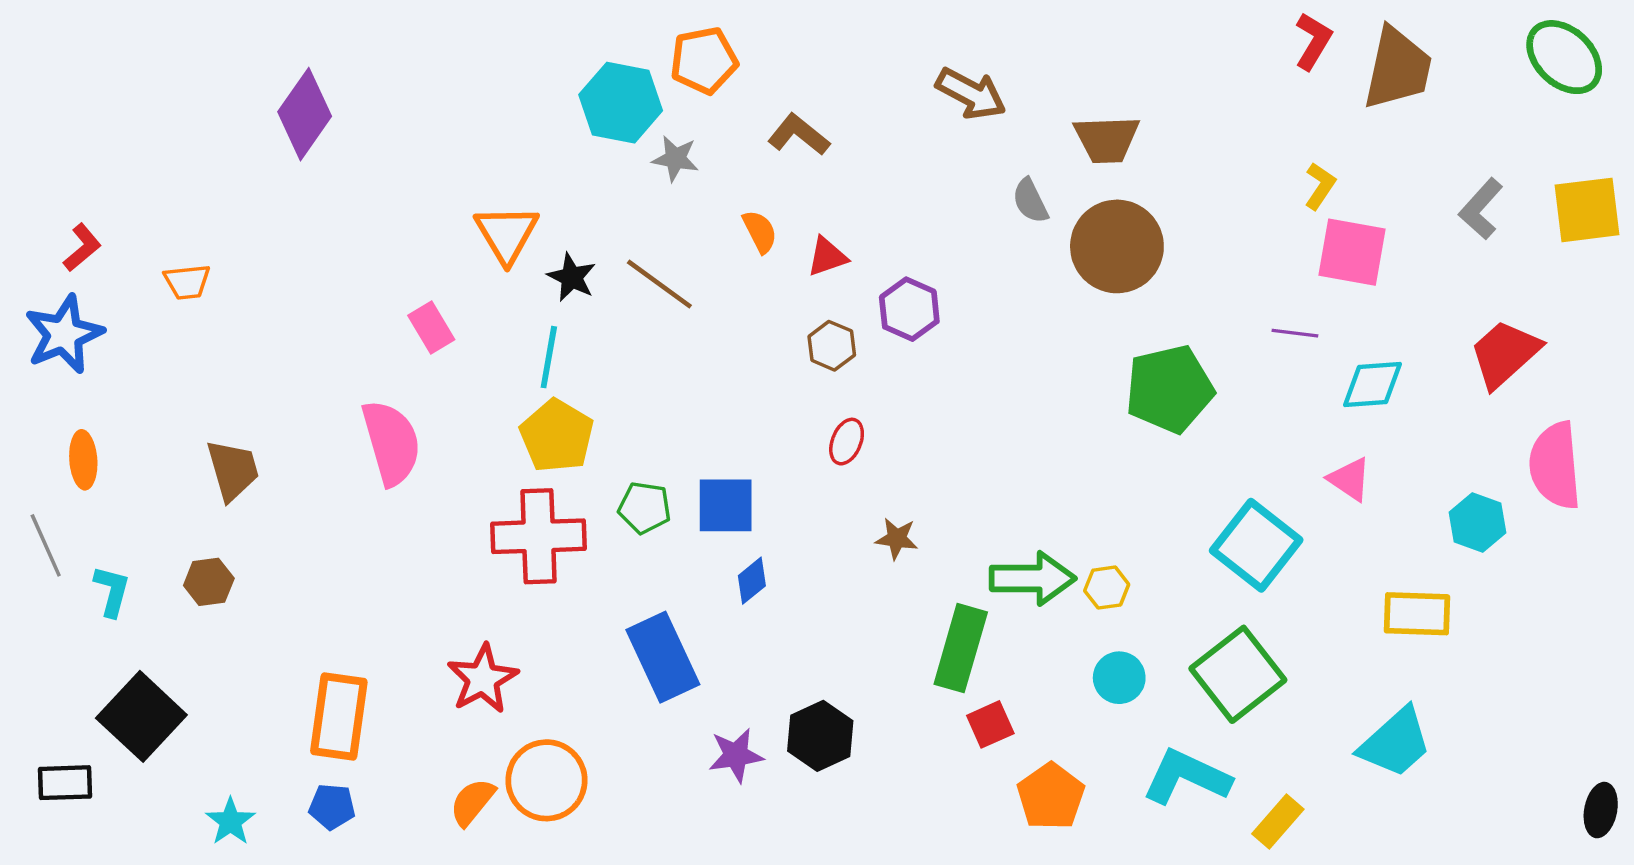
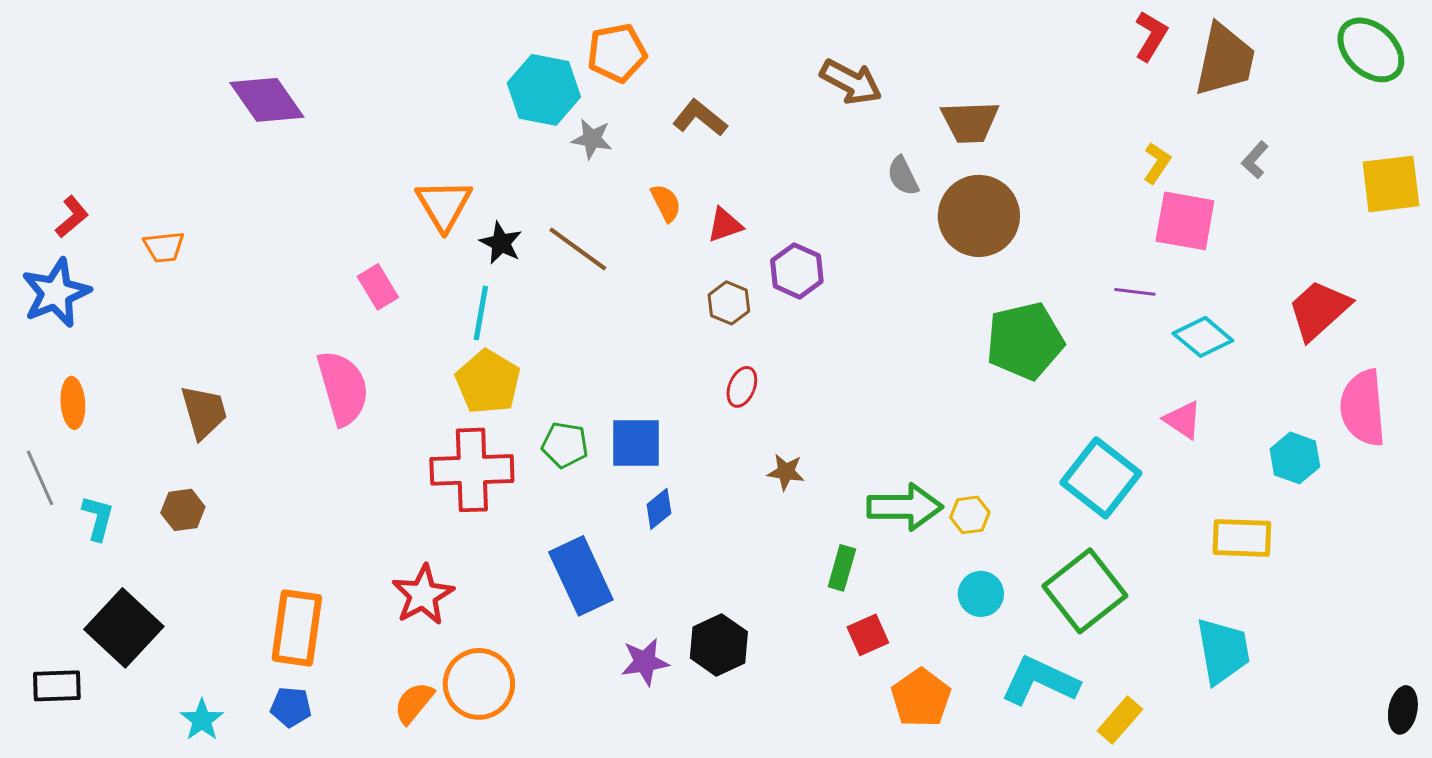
purple diamond: (305, 114) -> (267, 100), turned -70
gray L-shape: (1481, 209) -> (1255, 160), moved, size x0.7
cyan diamond: (1373, 384) -> (1203, 337), turned 44
green rectangle: (961, 648) -> (842, 568), size x0.6
cyan trapezoid: (1395, 743) -> (1223, 651), turned -58

